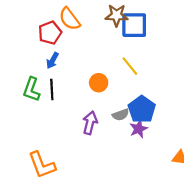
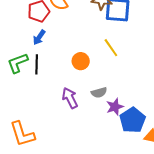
green L-shape: (31, 89) -> (18, 63), turned 45
blue pentagon: (142, 109) -> (133, 120), moved
purple arrow: (90, 123) -> (70, 98), turned -45

